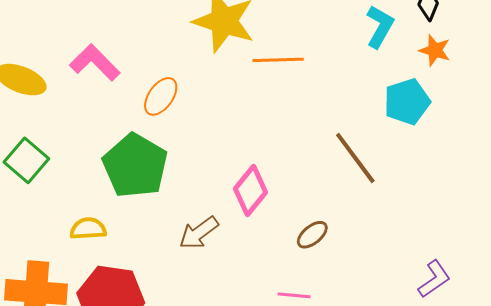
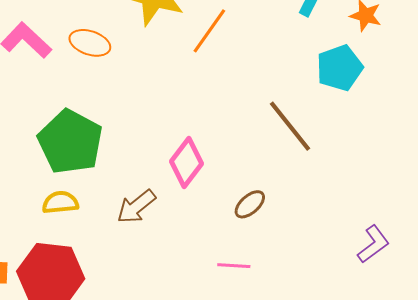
orange line: (278, 60) -> (209, 31), turned -51
orange ellipse: (161, 96) -> (90, 43), moved, turned 75
yellow semicircle: (88, 229) -> (60, 202), moved

